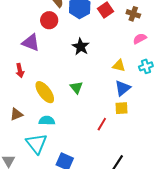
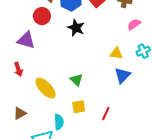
black star: (81, 47) -> (76, 28), moved
yellow square: (122, 108) -> (79, 107), moved
cyan semicircle: (47, 121) -> (59, 122), moved, turned 91

